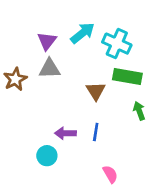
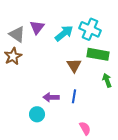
cyan arrow: (83, 33) -> (64, 33), moved
gray triangle: (50, 69) -> (17, 34), moved, turned 36

